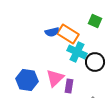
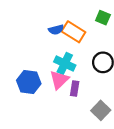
cyan cross: (77, 52) -> (65, 63), moved

